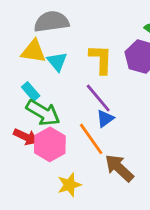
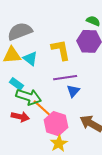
purple line: (98, 98) -> (65, 78), turned -45
orange line: (91, 139) -> (44, 110), moved
pink hexagon: (50, 144) -> (56, 124), moved

